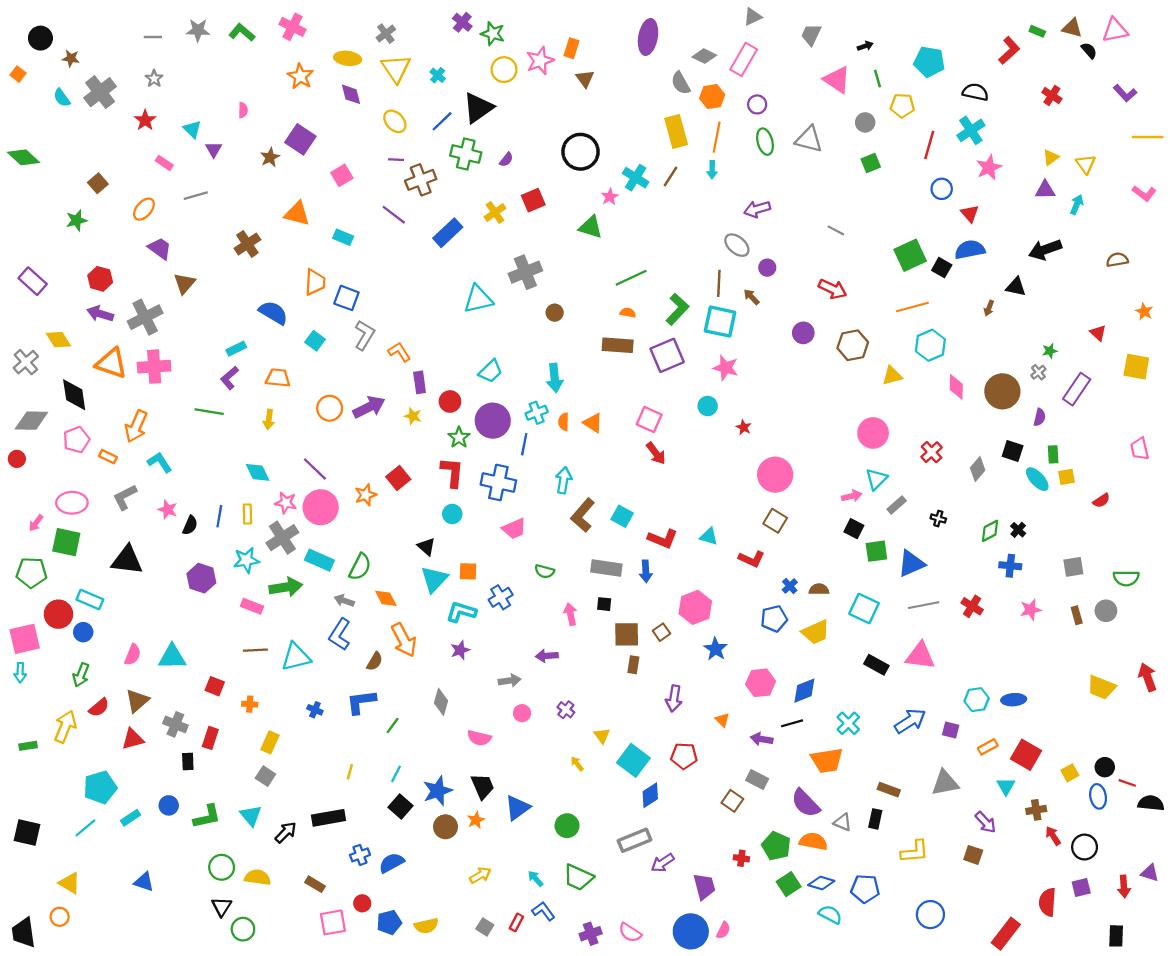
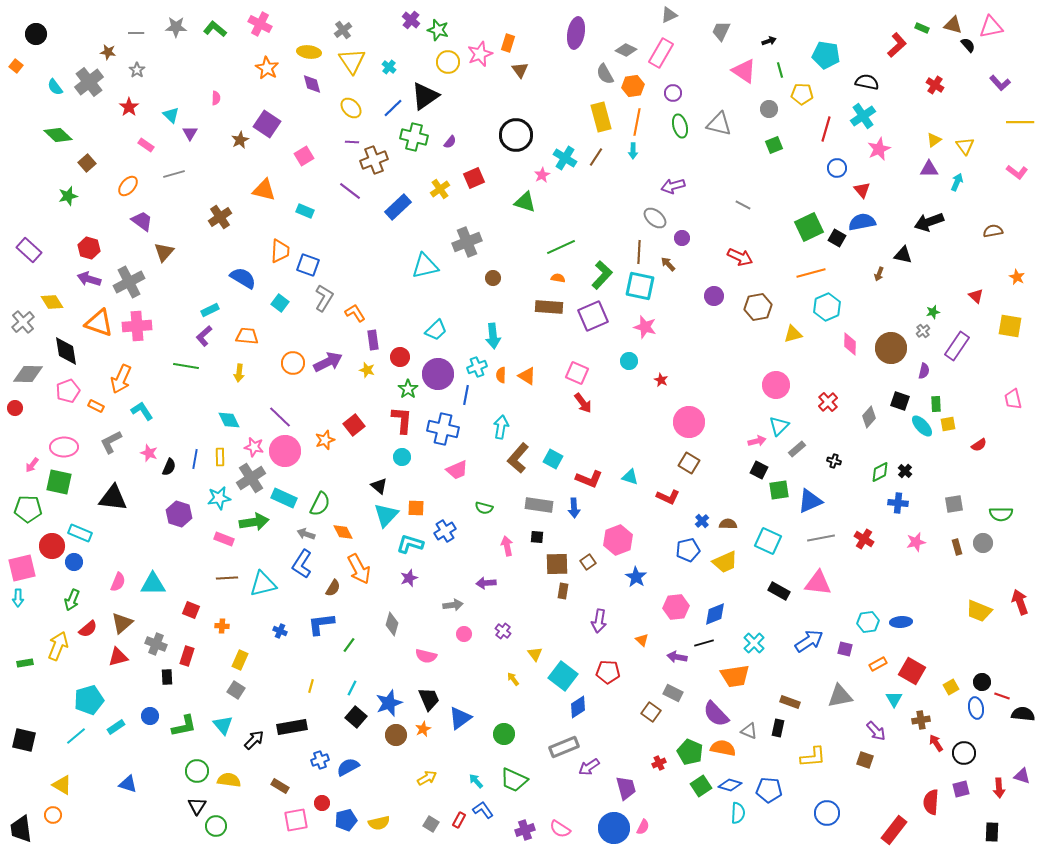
brown star: (71, 58) -> (108, 52), moved
green diamond: (24, 157) -> (58, 135), moved
red cross: (741, 858) -> (659, 763), turned -32
cyan semicircle: (830, 915) -> (738, 813), turned 65

